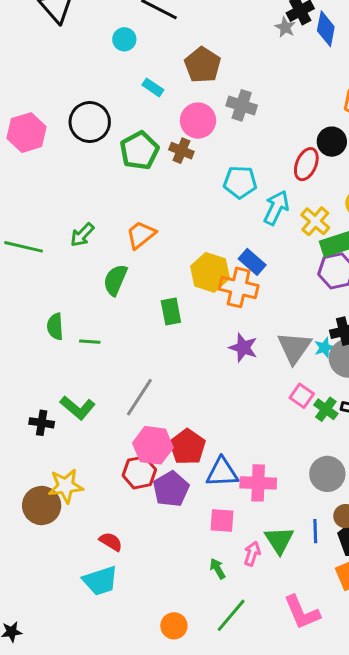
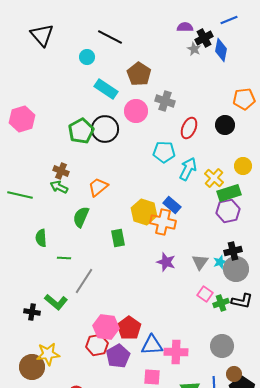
cyan rectangle: (153, 87) -> (106, 89), size x1.6
black circle: (90, 122) -> (105, 129), moved
green pentagon: (139, 151) -> (81, 131), moved
brown cross: (181, 151) -> (61, 171), moved
red ellipse: (306, 164) -> (189, 128), moved
green arrow: (82, 235) -> (59, 187), turned 72
green semicircle: (55, 327) -> (41, 238), moved
gray triangle: (294, 348) -> (200, 262), size x0.7
gray line: (139, 397) -> (84, 281), moved
green cross: (326, 409) -> (221, 303), turned 35

